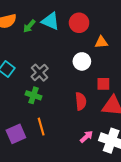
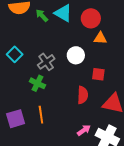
green arrow: (29, 26) -> (42, 15), turned 88
orange triangle: (101, 42) -> (100, 38), moved
white circle: (82, 61) -> (76, 55), moved
red square: (103, 84) -> (98, 74), moved

